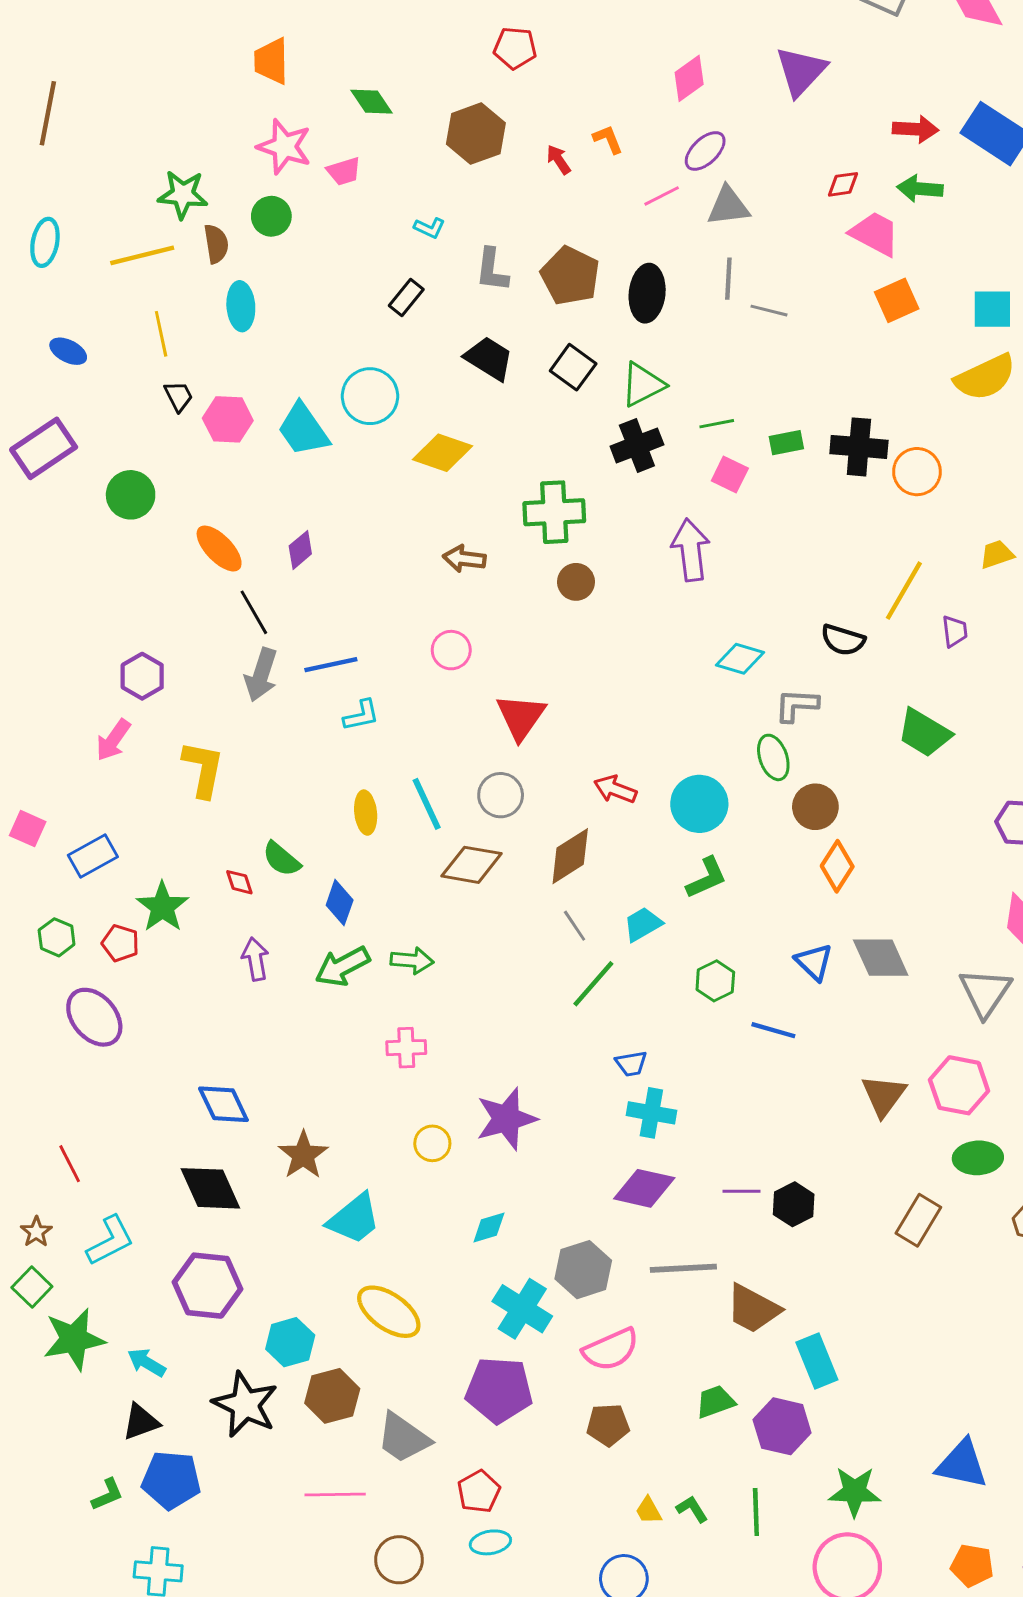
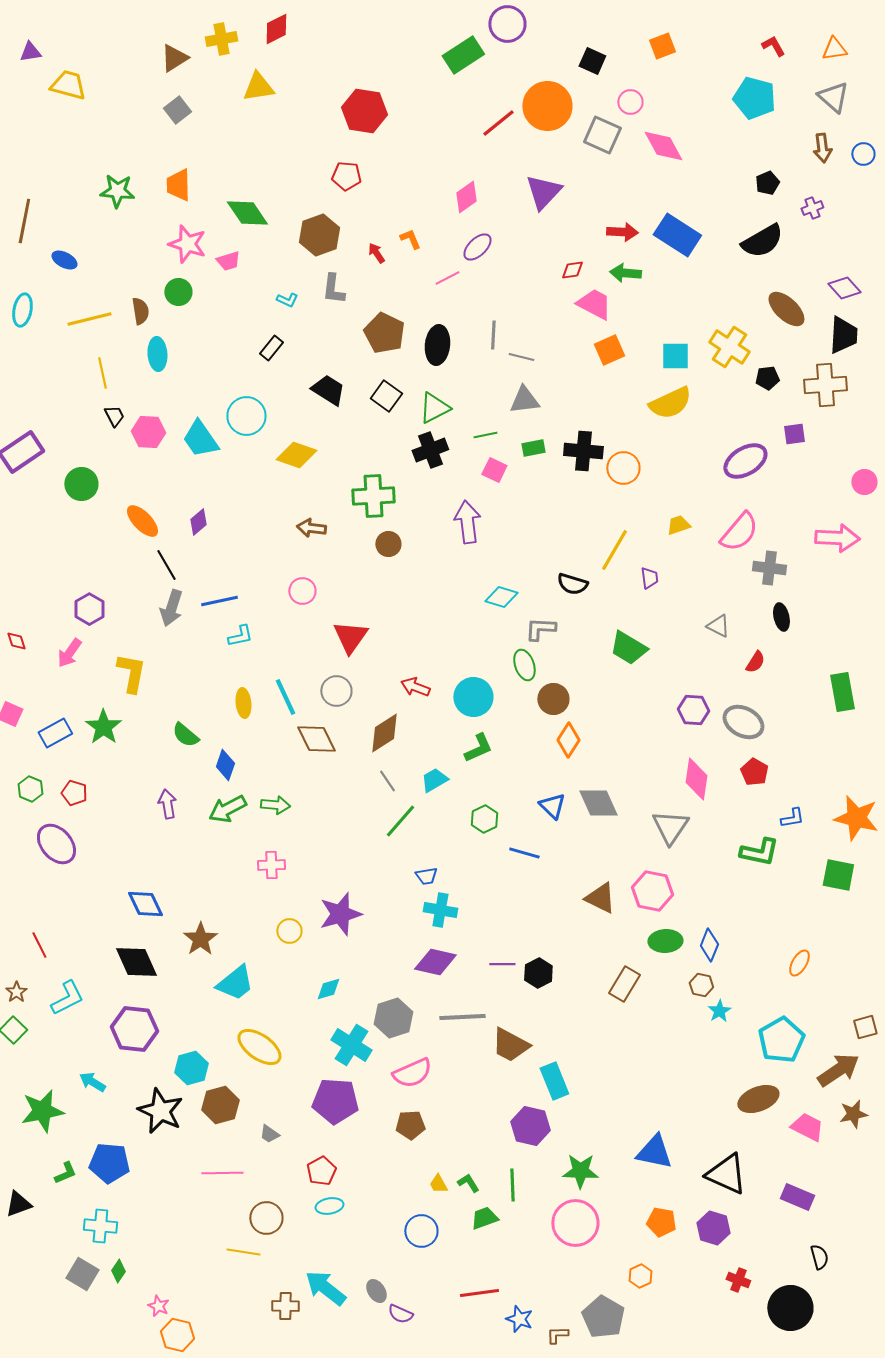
green diamond: (371, 102) -> (247, 213), size x1.4
green star: (183, 194) -> (117, 191), moved
gray triangle: (728, 206) -> (524, 400), moved
gray L-shape: (492, 270) -> (333, 289), moved
blue ellipse: (68, 351) -> (64, 260), moved
brown diamond: (472, 865) -> (316, 739), turned 54
red diamond: (239, 882) -> (16, 641), moved
green star: (163, 907) -> (103, 727), moved
brown triangle: (884, 1095) -> (600, 898), turned -40
green star: (74, 1339) -> (42, 1111), moved
green trapezoid: (715, 1402) -> (484, 1218), moved
black triangle: (141, 1422) -> (18, 1204), moved
gray trapezoid: (403, 1438) -> (269, 1134), size x0.5

